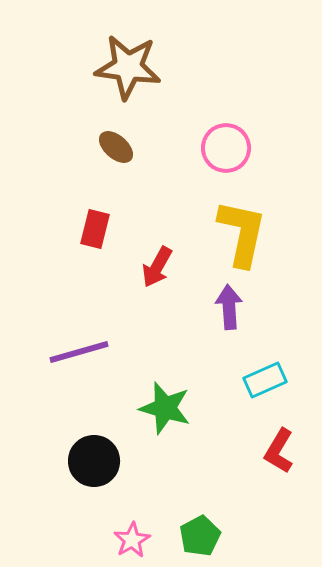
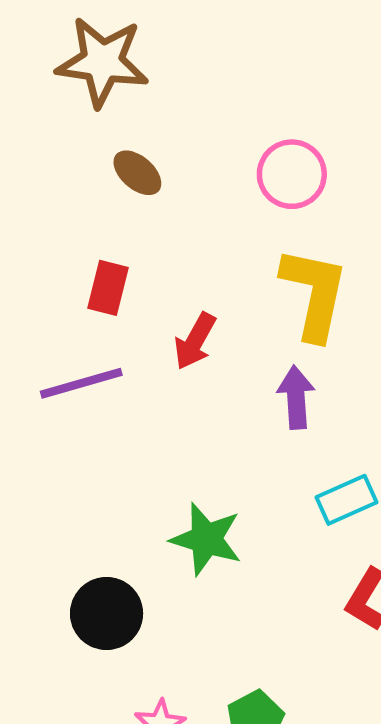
brown star: (128, 67) -> (102, 62), moved
purple line: (79, 352) -> (81, 383), moved

